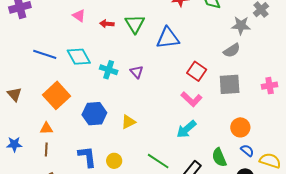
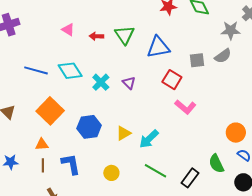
cyan cross: (109, 70) -> (101, 82), turned 30
red square: (197, 71) -> (172, 80), moved
gray square: (230, 84) -> (197, 60), moved, size x0.7
cyan arrow: (186, 129) -> (149, 139), moved
blue L-shape: (87, 157) -> (71, 164), moved

